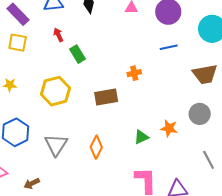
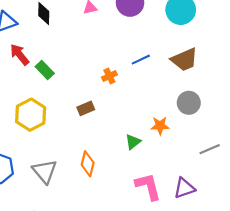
red arrow: (58, 35) -> (20, 55), size x1.5
blue line: (169, 47) -> (141, 60), moved
brown rectangle: (106, 97) -> (86, 108), size x0.7
gray line: (209, 160) -> (210, 149), turned -72

